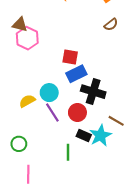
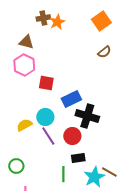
brown triangle: (20, 25) -> (26, 42), moved
red square: (70, 57) -> (46, 83), moved
brown line: (116, 121) -> (109, 172), moved
black rectangle: (84, 135) -> (78, 158), turned -32
cyan star: (100, 135) -> (94, 177), moved

